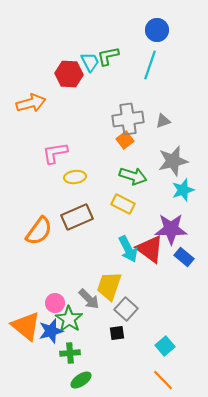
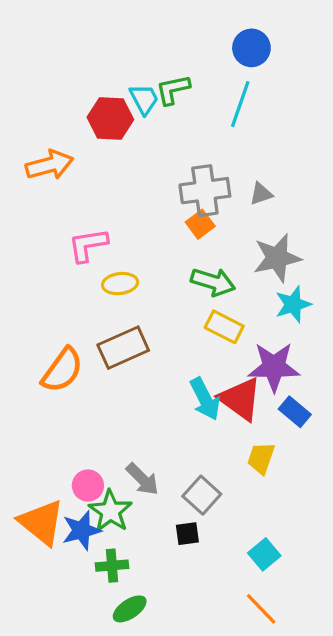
yellow rectangle: (123, 204) -> (224, 327), moved
yellow trapezoid: (109, 286) -> (261, 458), moved, size x0.7

